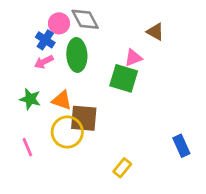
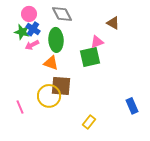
pink circle: (59, 23) -> (29, 14), moved
green square: (124, 78) -> (90, 57), turned -30
green star: (30, 99) -> (22, 32), moved
orange triangle: (62, 100) -> (51, 63), moved

